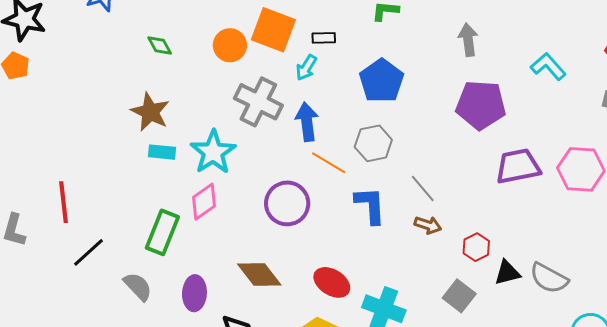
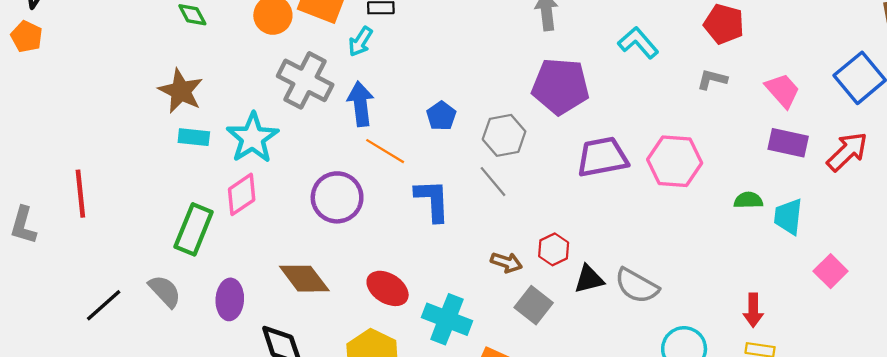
blue pentagon: (382, 81) -> (441, 116), moved, size x0.6
gray hexagon: (373, 143) -> (504, 135), moved
brown arrow: (428, 225) -> (506, 262), moved
black line: (88, 252) -> (104, 305), moved

